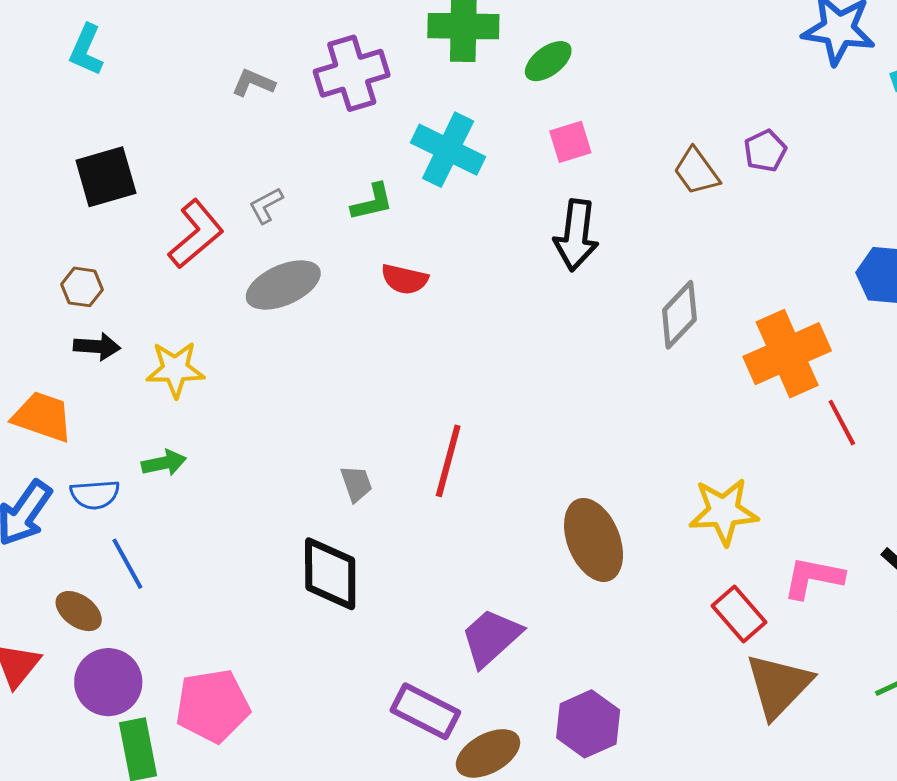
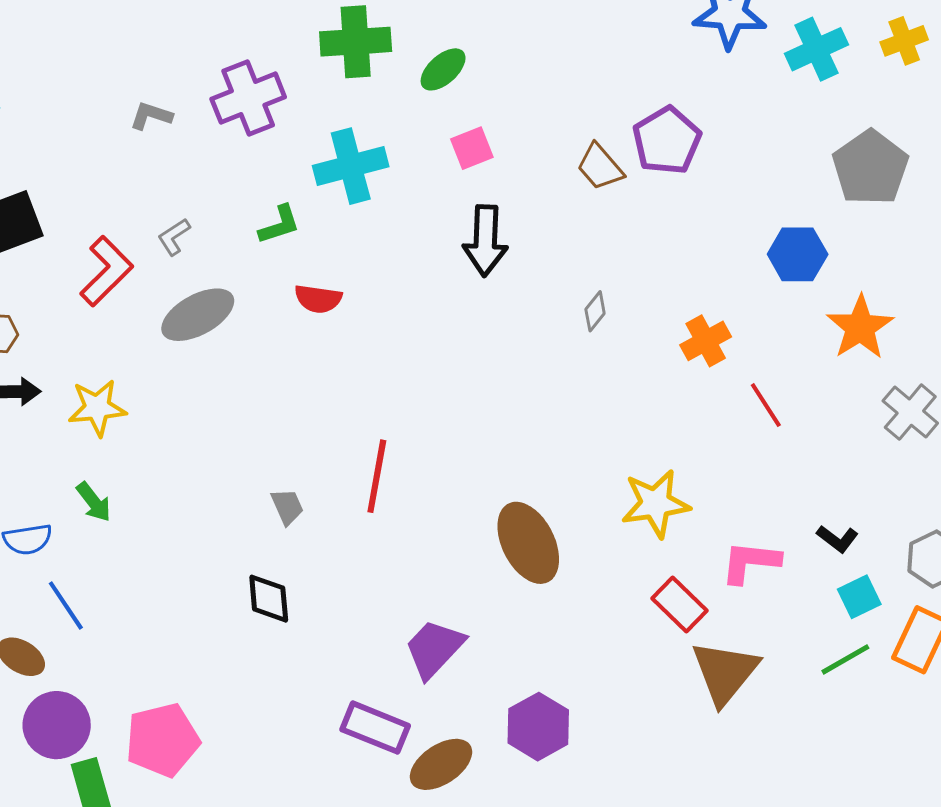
cyan cross: (448, 150) -> (351, 166), turned -36
purple pentagon: (765, 151) -> (667, 141), size x1.6
gray diamond: (679, 315) -> (595, 311), size x0.6
orange cross: (787, 354) -> (706, 341), size x0.6
green arrow: (164, 463) -> (94, 502), turned 69
black diamond: (330, 574) -> (269, 599), size x0.7

